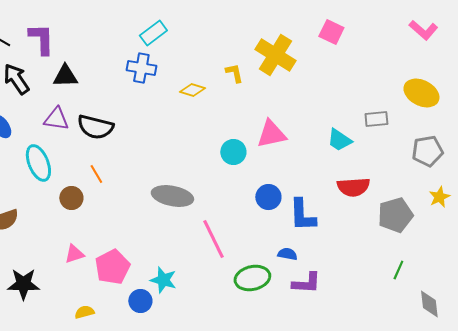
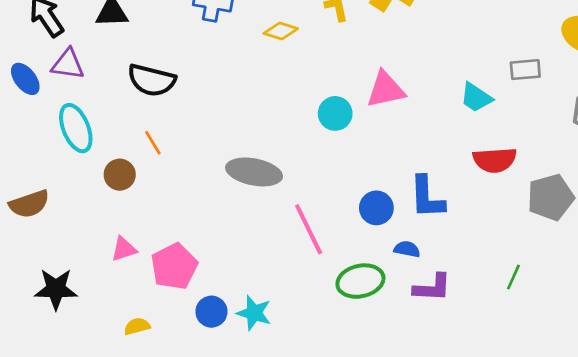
purple triangle: (56, 119) -> (68, 64), moved
blue circle: (268, 197) -> (376, 208), moved
green line: (398, 270) -> (513, 277), moved
cyan star: (163, 280) -> (254, 313), moved

